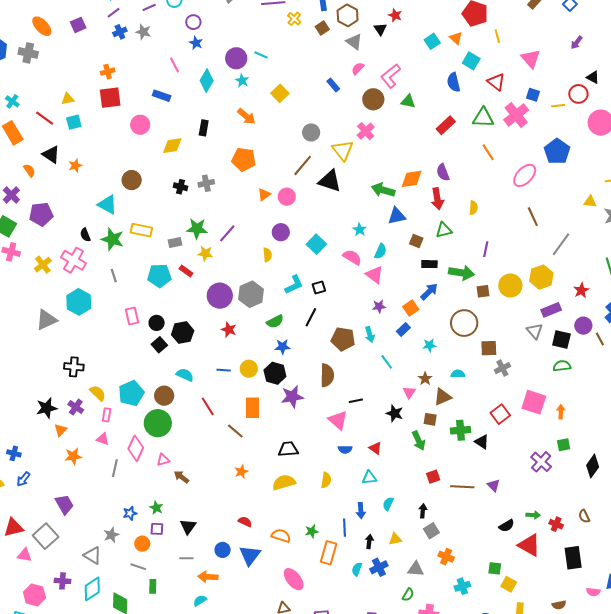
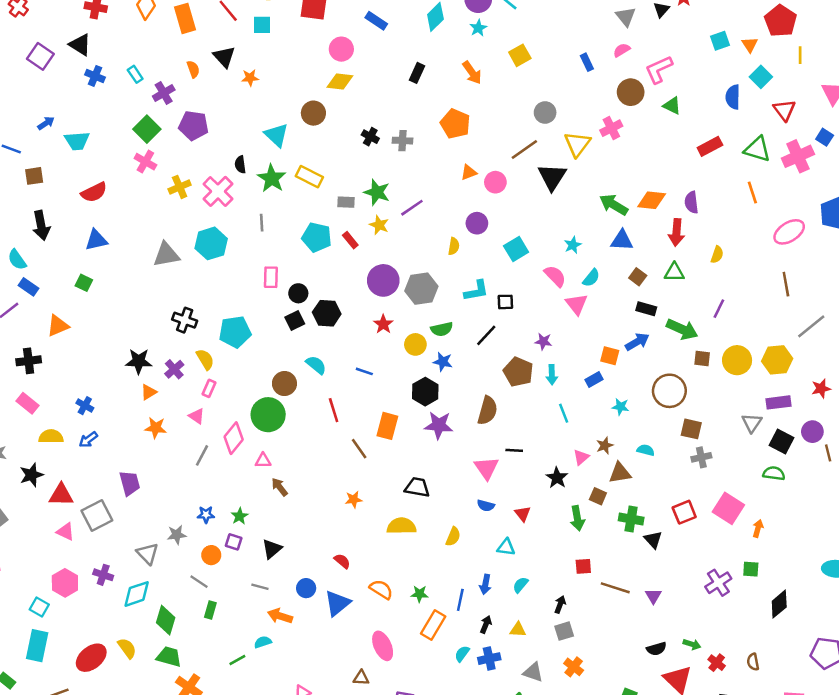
yellow diamond: (172, 146) -> (340, 82), moved
black triangle: (330, 181) -> (552, 177), turned 30
purple star: (379, 306) -> (543, 341), moved
orange square: (411, 308) -> (610, 356), turned 35
yellow circle: (249, 369) -> (415, 344), moved
cyan pentagon: (131, 393) -> (235, 332), moved

